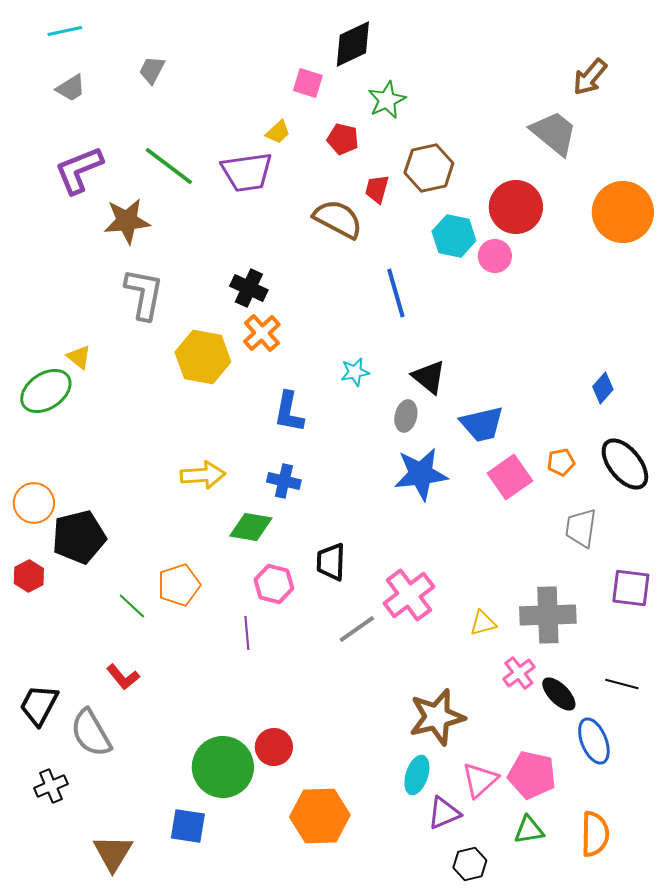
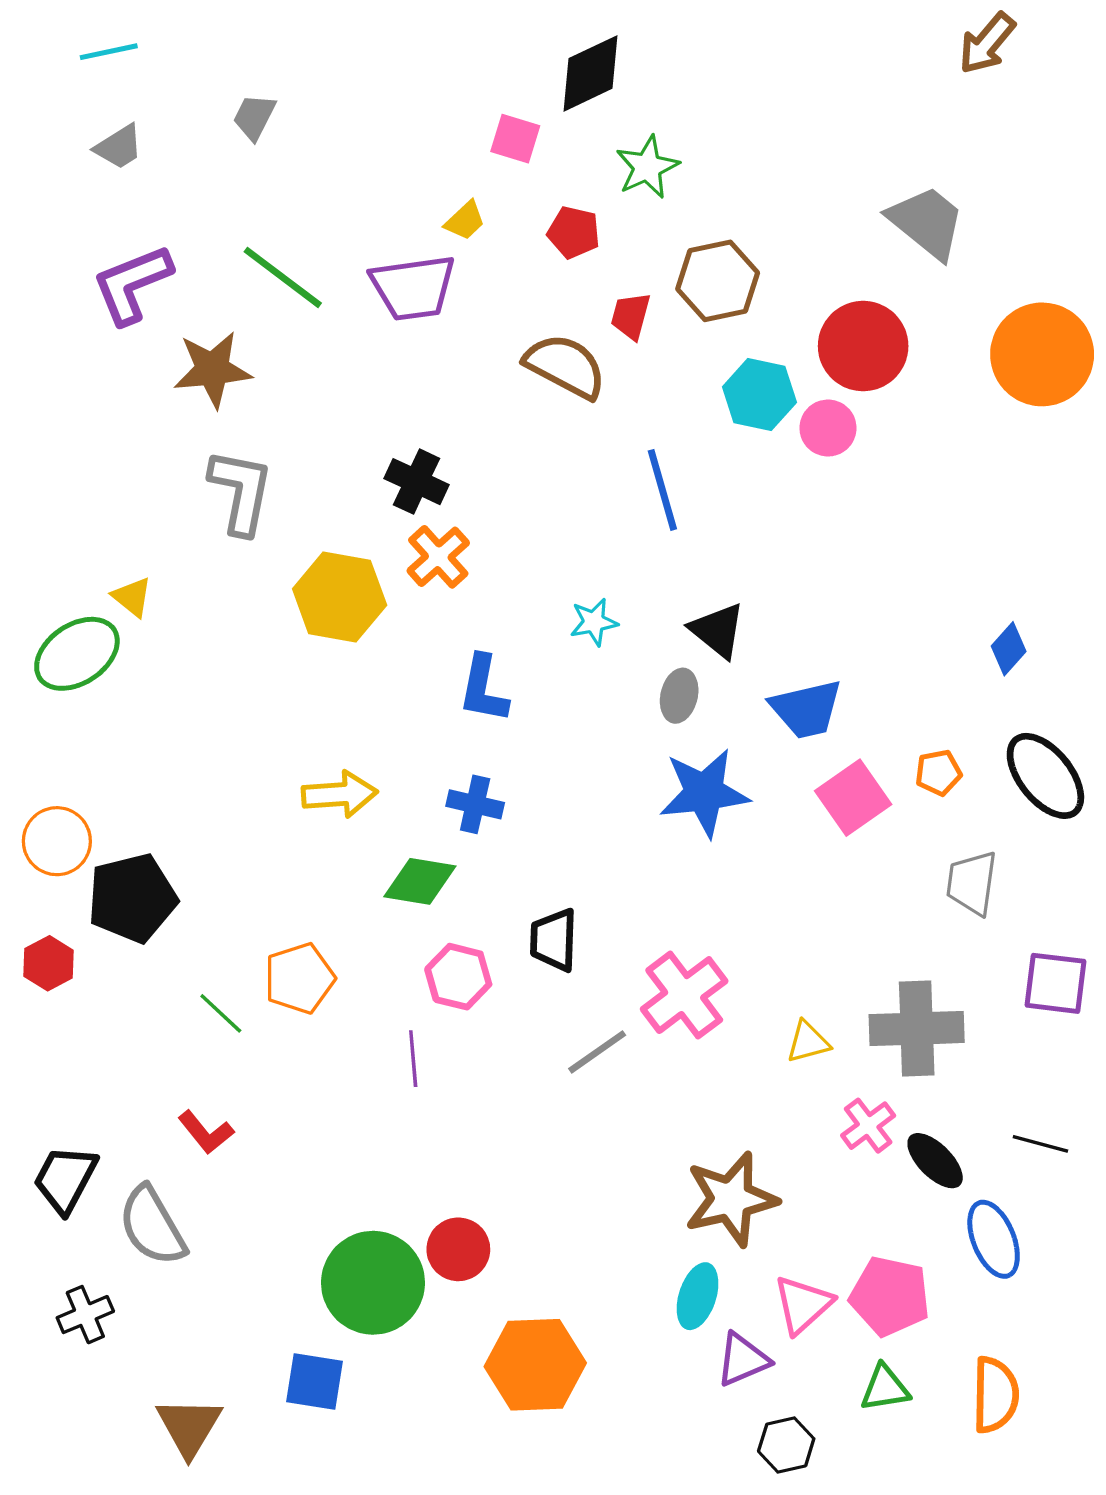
brown arrow: (590, 77) -> (987, 43), moved

